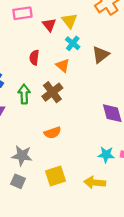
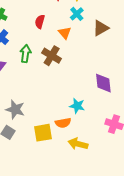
brown cross: (52, 92) -> (52, 56), turned -30
orange semicircle: (53, 133) -> (63, 123), moved
cyan star: (106, 155) -> (77, 106), moved

